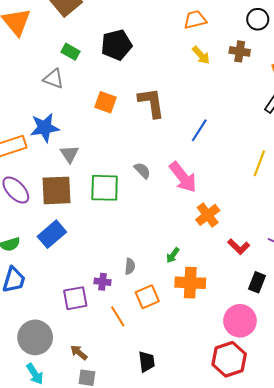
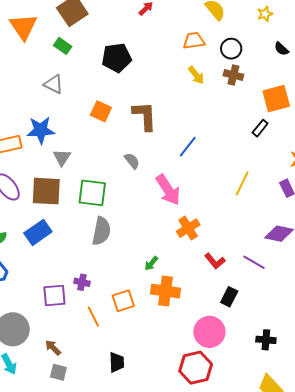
black circle: (258, 19) -> (231, 49), moved
green rectangle: (70, 52) -> (63, 46), moved
gray semicircle: (142, 170) -> (132, 161), moved
gray semicircle: (130, 266) -> (101, 231), moved, size x1.8

